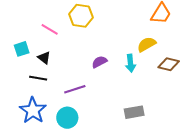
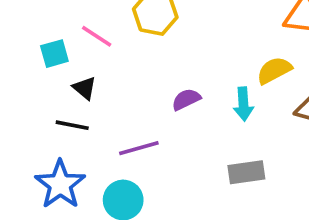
cyan square: (22, 49) -> (54, 54), moved
gray rectangle: (134, 112) -> (246, 172), moved

